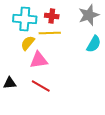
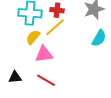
yellow line: (50, 33) -> (55, 27), turned -40

